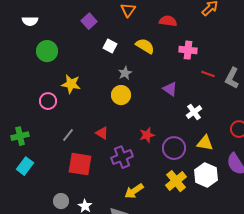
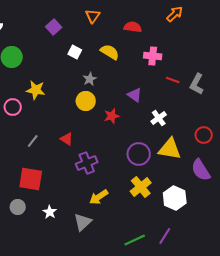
red star: (147, 135) -> (112, 116), moved
yellow triangle: (205, 143) -> (170, 149), size x1.4
red square: (80, 164) -> (31, 179), moved
white hexagon: (206, 175) -> (175, 198), moved
gray circle: (61, 201) -> (18, 207), moved

